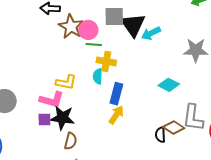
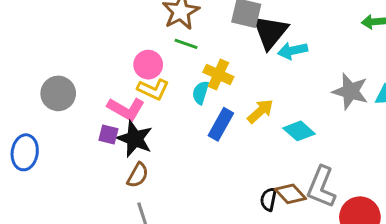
pink circle: (88, 30) -> (148, 65), moved
green line: (94, 45) -> (186, 44), moved
yellow arrow: (116, 115) -> (260, 111), moved

